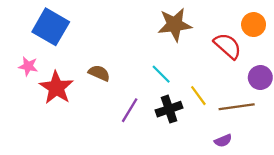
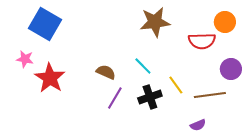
red semicircle: (228, 46) -> (202, 41), turned 136
brown semicircle: (99, 73) -> (106, 72), moved

